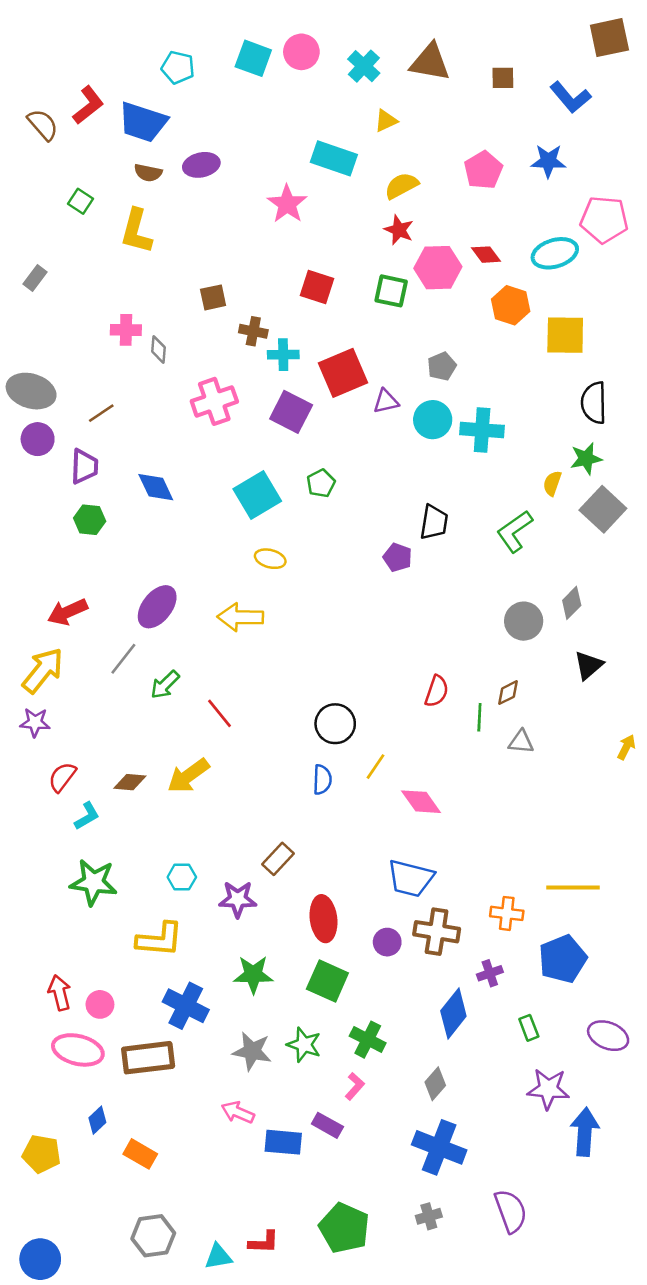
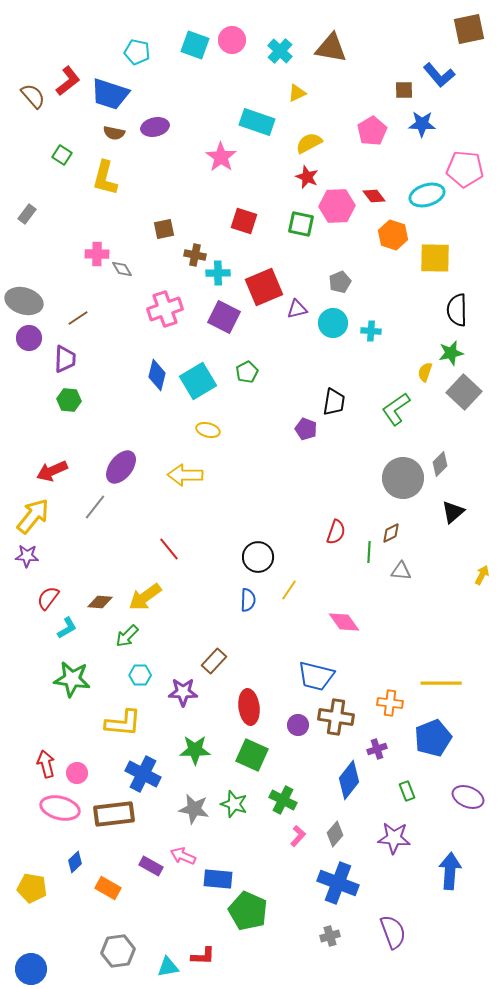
brown square: (503, 78) -> (404, 90), moved
gray diamond: (158, 349) -> (122, 269), turned -35
cyan cross: (482, 430) -> (371, 331), size x0.6
blue diamond: (156, 487) -> (157, 375), moved, turned 40
gray circle: (524, 621) -> (403, 478), size x1.4
green arrow: (165, 685) -> (127, 636), moved
pink diamond: (421, 802) -> (344, 622), moved
pink L-shape: (355, 1086) -> (298, 836), moved
purple star: (548, 1089) -> (394, 838), moved
purple rectangle: (327, 1125) -> (151, 866), moved
green pentagon: (344, 1228) -> (248, 911), moved

